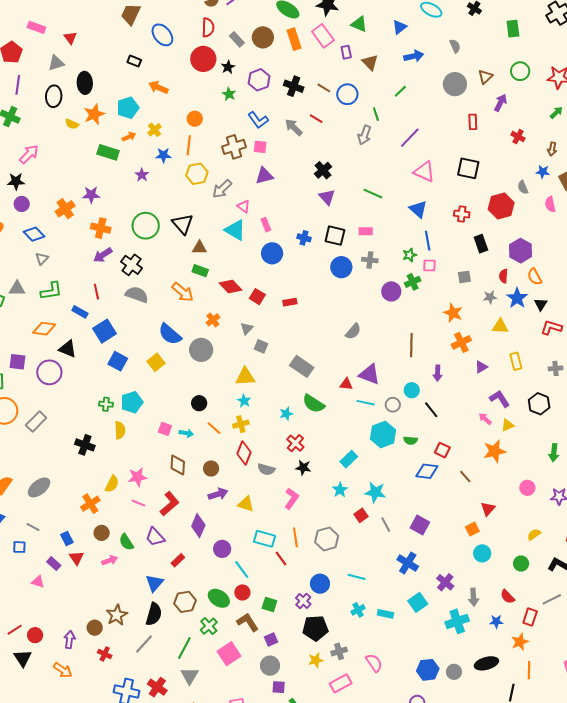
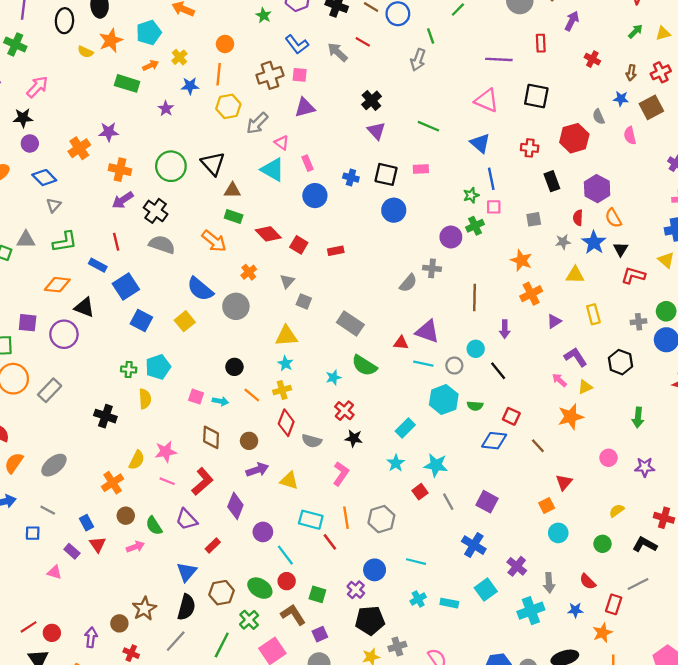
purple line: (410, 138) -> (499, 59), moved, turned 50
gray cross: (370, 260) -> (432, 268), moved

